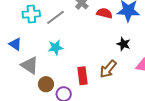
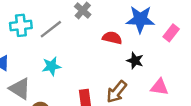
red semicircle: (104, 13) -> (112, 38), moved

